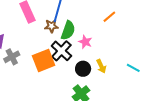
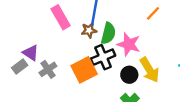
pink star: (85, 42) -> (129, 44), size x1.5
black cross: (61, 51) -> (103, 57), turned 30
yellow arrow: (101, 66) -> (150, 70), size x1.6

